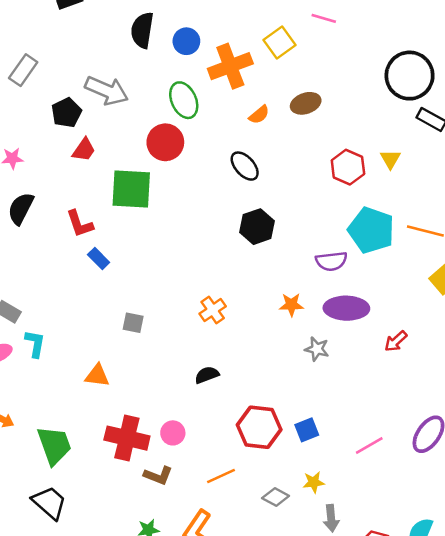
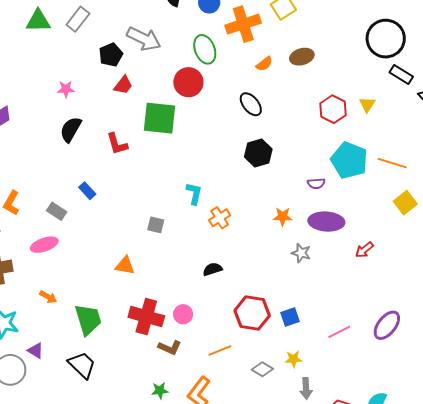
blue rectangle: (99, 259) -> (87, 191), moved
purple semicircle: (331, 261) -> (316, 183), size x0.7
cyan L-shape: (35, 344) -> (194, 193), moved

